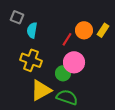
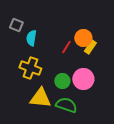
yellow rectangle: (103, 30) -> (90, 47), moved
pink circle: (74, 62) -> (83, 79), moved
yellow triangle: (41, 90) -> (40, 98), turned 35

